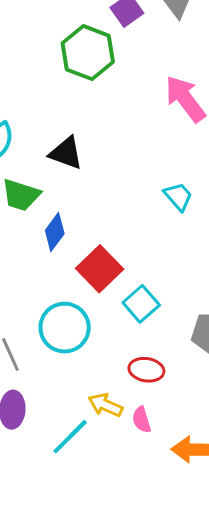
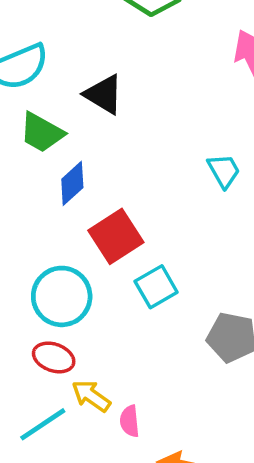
red ellipse: (146, 370) -> (54, 357), moved

